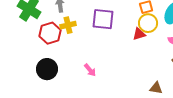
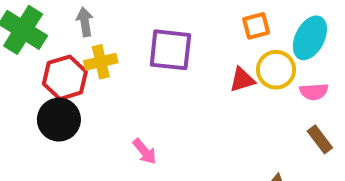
yellow circle: (148, 23) -> (276, 70), moved
black circle: (47, 69) -> (59, 120), moved

